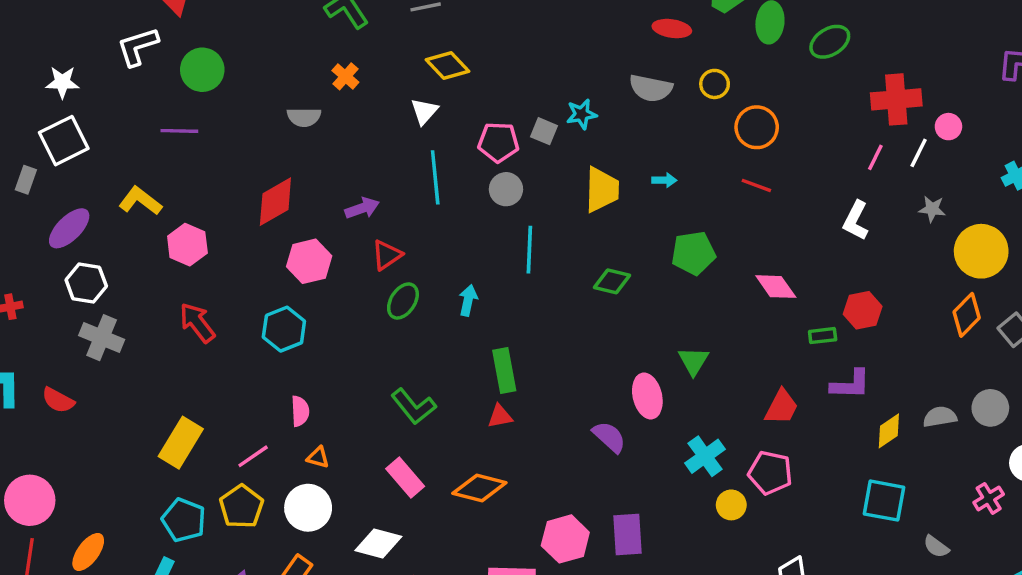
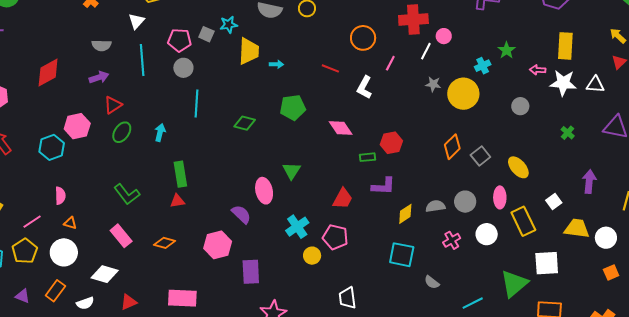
gray semicircle: (304, 117) -> (101, 45), moved
orange circle: (757, 127) -> (363, 38), moved
pink line: (875, 157) -> (390, 63), moved
yellow trapezoid: (602, 190) -> (249, 51), moved
white L-shape: (856, 221) -> (364, 87), moved
yellow circle: (981, 251) -> (463, 94), moved
pink hexagon: (309, 261) -> (77, 126), moved
orange diamond: (479, 488) -> (165, 243), size x0.7
pink cross: (989, 498) -> (452, 240), moved
pink hexagon: (565, 539) -> (218, 245), moved

